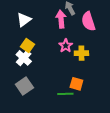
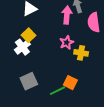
gray square: (24, 86) -> (29, 81), moved
green line: (65, 94) -> (58, 91), turned -35

